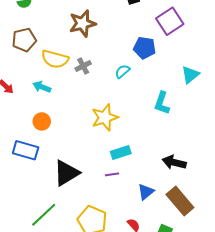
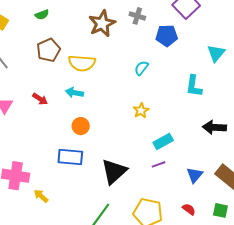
gray cross: (83, 66) -> (137, 16), moved, turned -35
cyan semicircle: (122, 71) -> (141, 68), moved
yellow star: (105, 117) -> (141, 111), size x0.6
black arrow: (174, 162) -> (214, 127), moved

